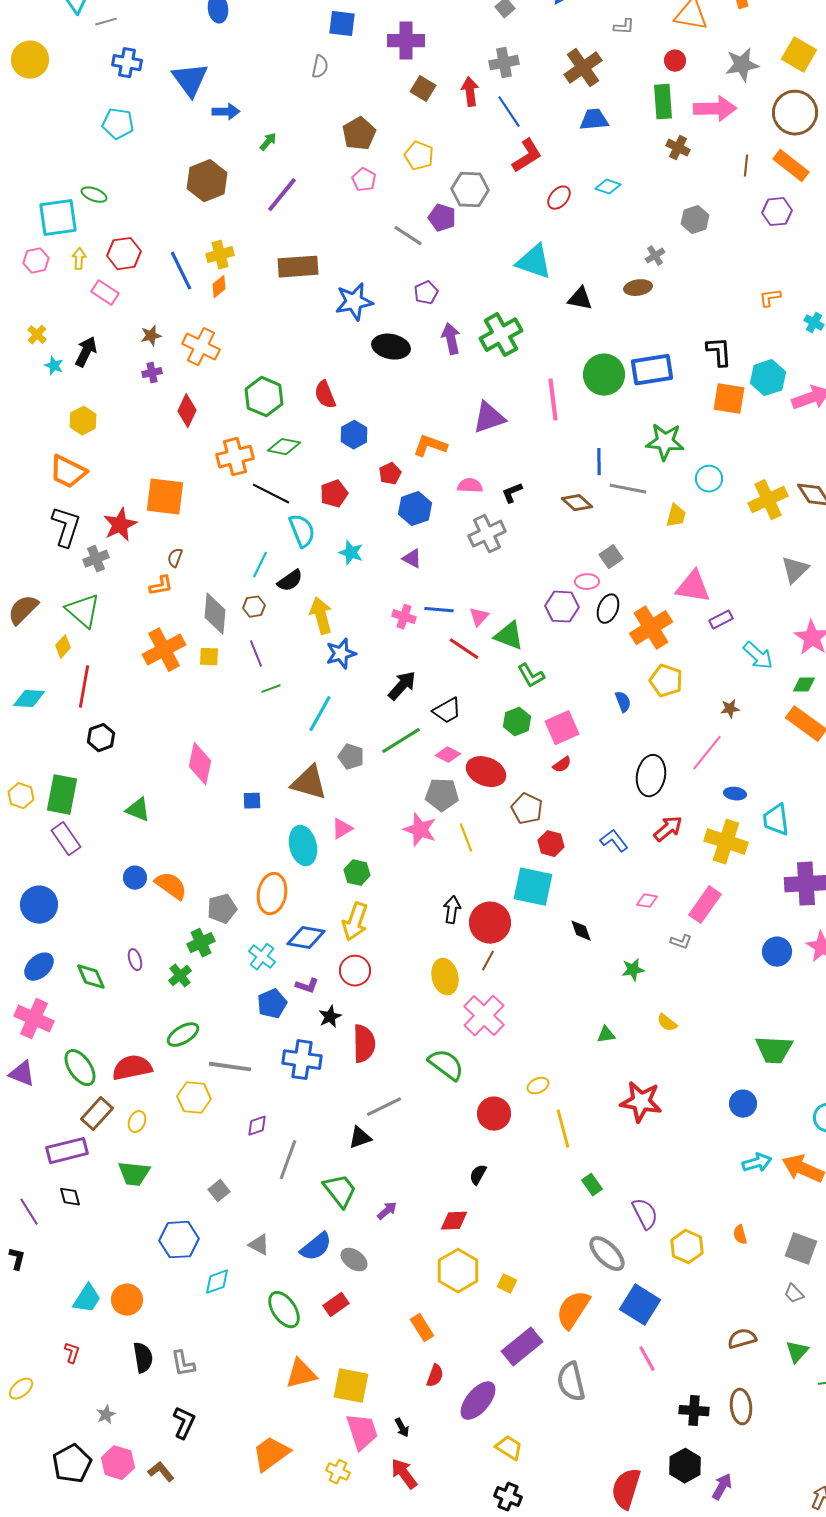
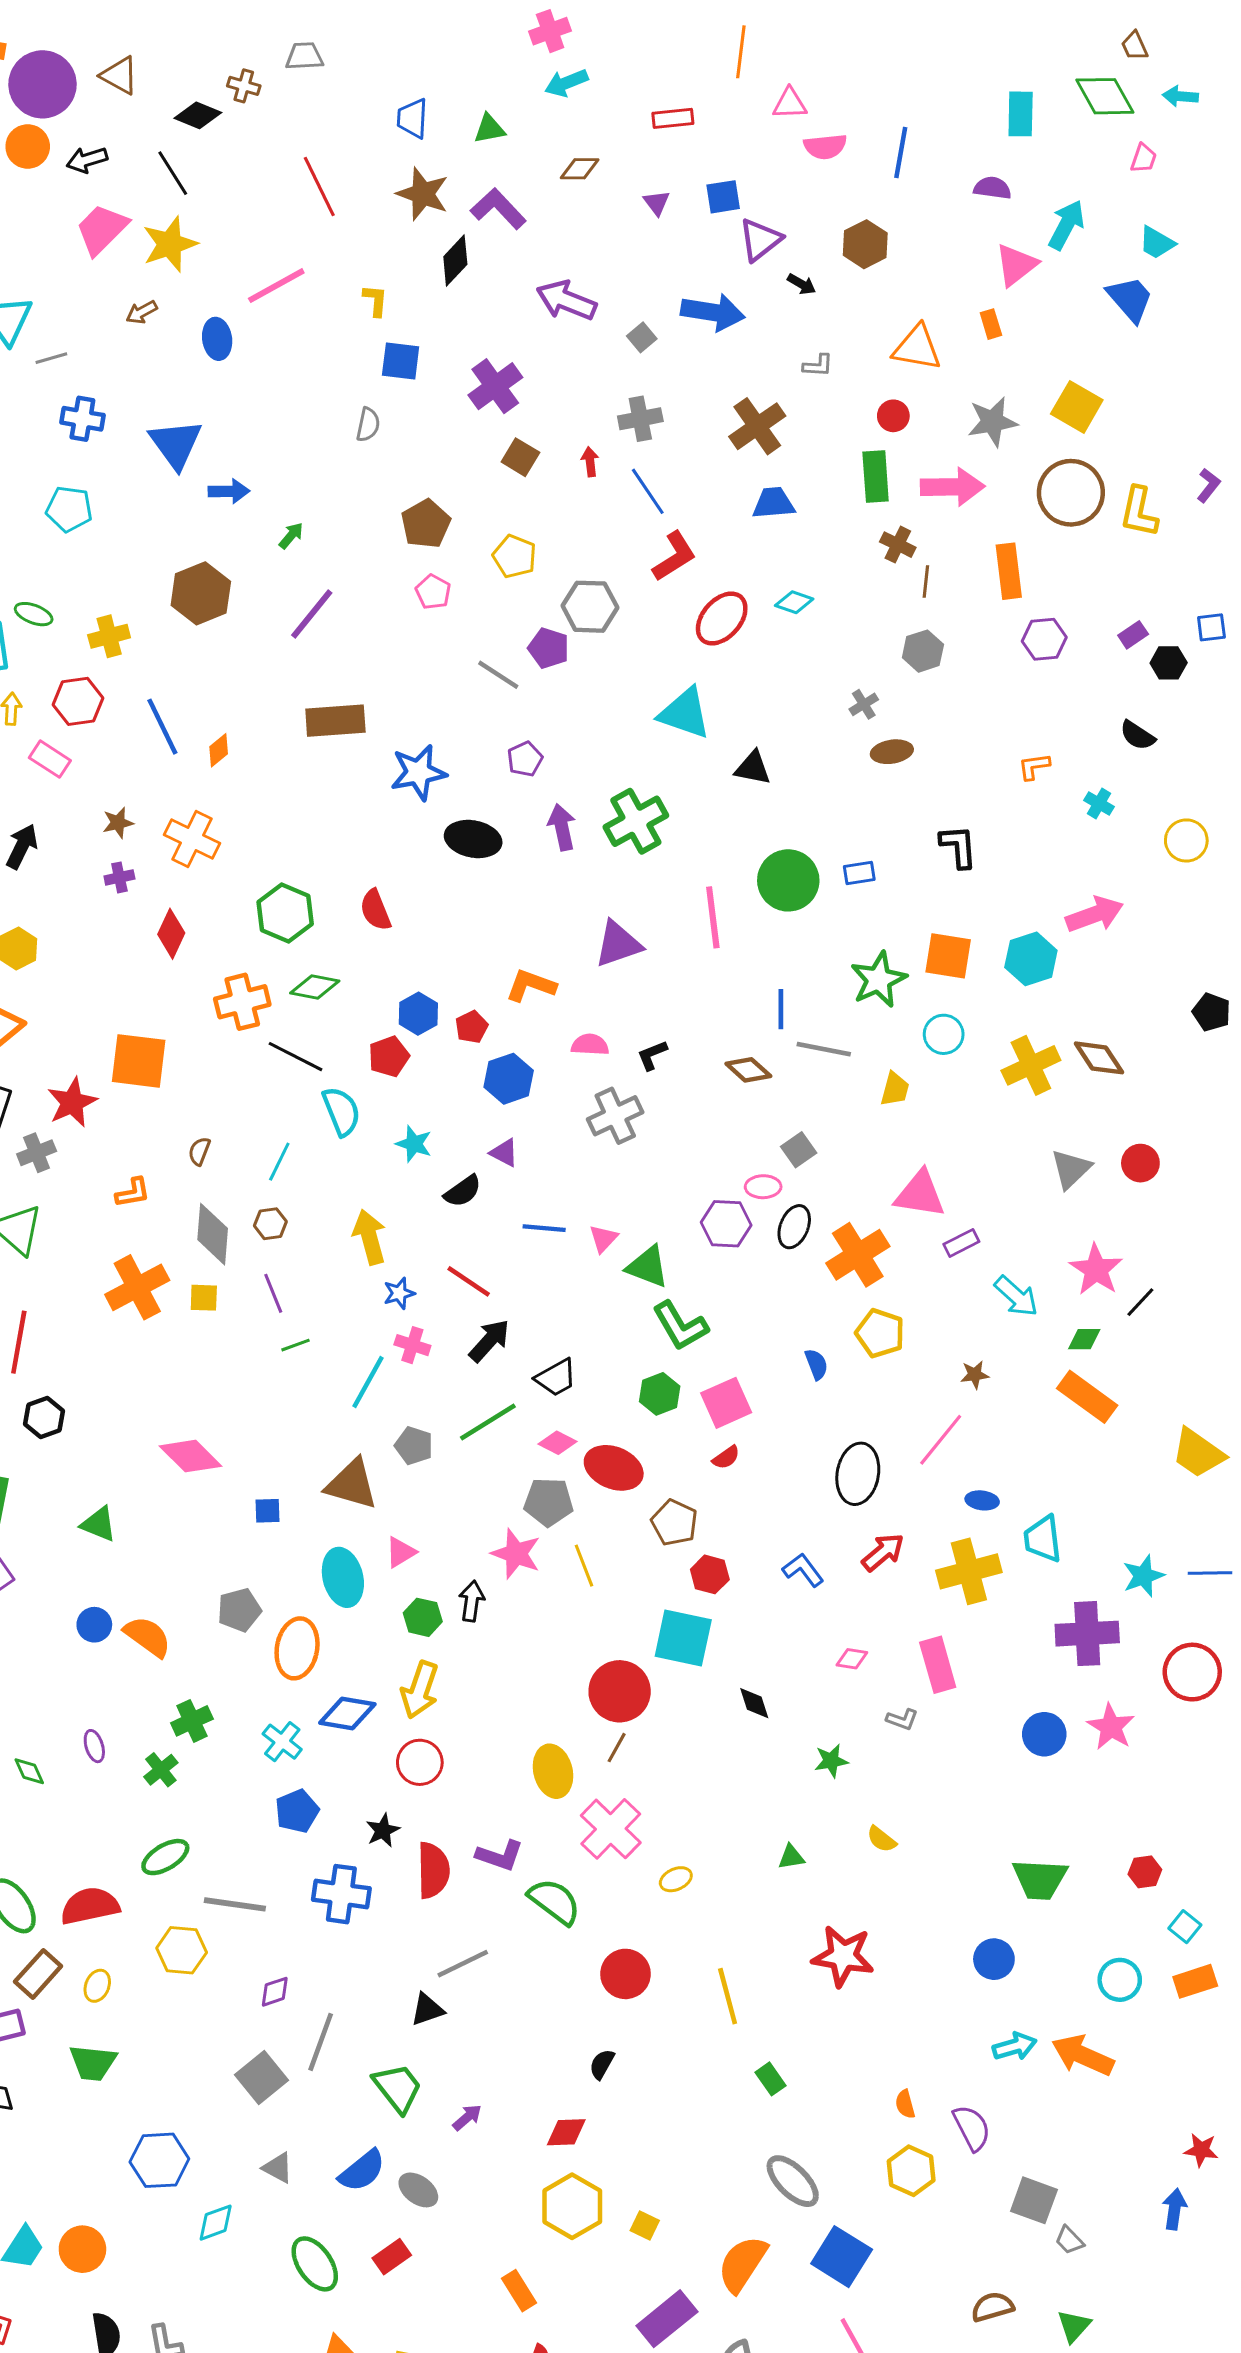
purple cross: (406, 41) -> (495, 386), turned -36
red arrow: (470, 92) -> (590, 462), size x0.7
brown line: (746, 166) -> (926, 582), moved
orange rectangle: (791, 166) -> (1009, 571), moved, turned 45
red ellipse: (559, 198) -> (722, 619), size x1.5
yellow cross: (220, 255) -> (109, 636), moved
brown ellipse: (638, 288) -> (892, 752), moved
blue rectangle: (652, 370) -> (859, 873), size x0.5
cyan hexagon: (768, 378) -> (1031, 959), moved
orange square: (729, 399) -> (948, 956), moved
blue hexagon: (354, 435) -> (418, 1014), moved
green star: (665, 442) -> (879, 980), turned -30
brown semicircle: (175, 558) -> (199, 1151), moved
black semicircle: (290, 581) -> (463, 1191), moved
pink cross: (404, 617) -> (412, 1345), moved
red line: (464, 649) -> (469, 1281), moved
blue star: (341, 654) -> (399, 1293), size x0.7
green L-shape: (531, 676) -> (680, 1326), size x1.4
pink diamond: (200, 764) -> (190, 1456), turned -57
yellow cross: (726, 842) -> (969, 1571), turned -33
pink rectangle: (705, 905) -> (938, 1665), turned -51
gray pentagon: (222, 909) -> (239, 1610), moved
black arrow: (452, 910) -> (472, 1601), moved
green diamond: (91, 977) -> (29, 1771), size x0.7
purple L-shape: (307, 986) -> (500, 1856), moved, size x1.4
yellow ellipse: (538, 1086) -> (676, 1879), moved
gray square: (219, 1191) -> (261, 2078), moved, size x1.6
purple semicircle: (645, 1214) -> (972, 2128), moved
orange semicircle: (740, 1235) -> (905, 2104), moved
gray square: (801, 1249) -> (1034, 2200), moved

